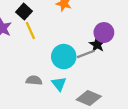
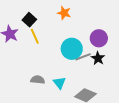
black star: (97, 45) -> (98, 58), moved
cyan circle: (64, 57) -> (72, 49), moved

